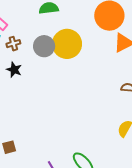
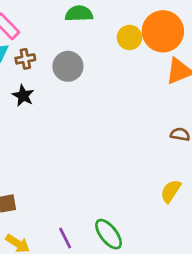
yellow circle: (67, 44) -> (130, 37), moved, size x0.6

